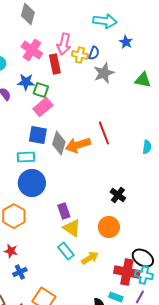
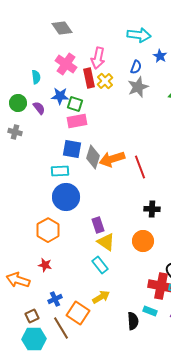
gray diamond: (28, 14) -> (62, 28), turned -50
blue semicircle: (94, 53) -> (136, 67), moved
yellow cross: (80, 55) -> (105, 81), moved, turned 35
pink rectangle: (43, 107) -> (77, 121), turned 30
red line: (104, 133) -> (140, 167), moved
black cross: (118, 195) -> (152, 209), turned -35
yellow arrow: (90, 258) -> (101, 297), moved
blue cross: (20, 272) -> (55, 299), moved

